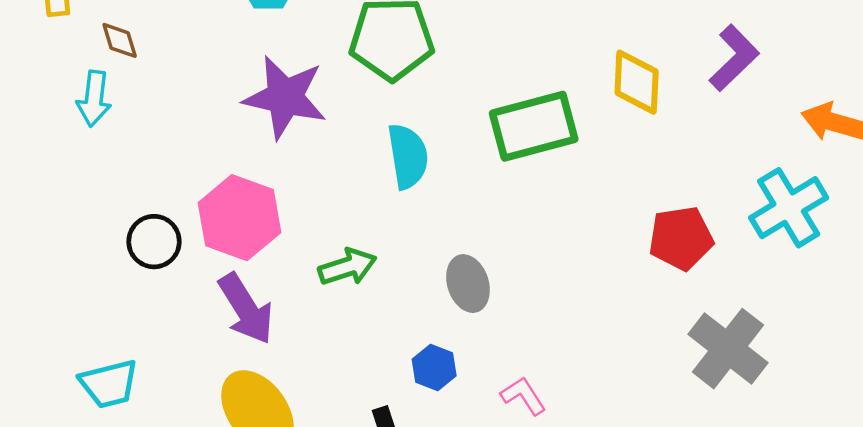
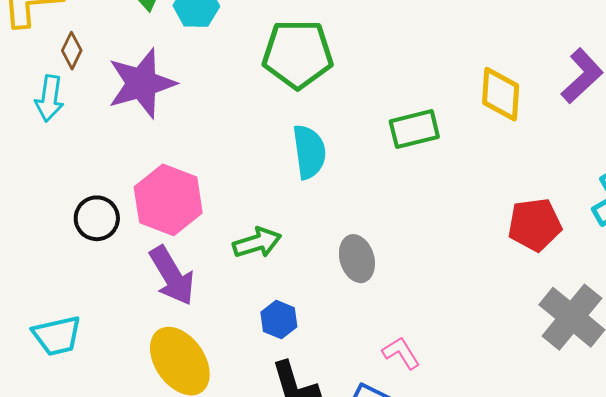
brown diamond: (120, 40) -> (72, 51), turned 42
purple star: (285, 97) -> (142, 83), moved, turned -30
green rectangle: (534, 126) -> (414, 129), size x0.7
blue hexagon: (434, 368) -> (279, 320), moved

